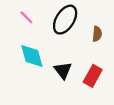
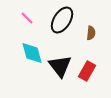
black triangle: (63, 70) -> (60, 66), size x1.4

